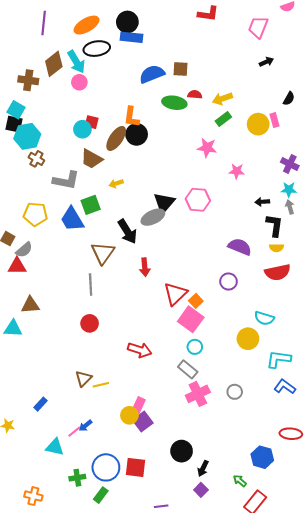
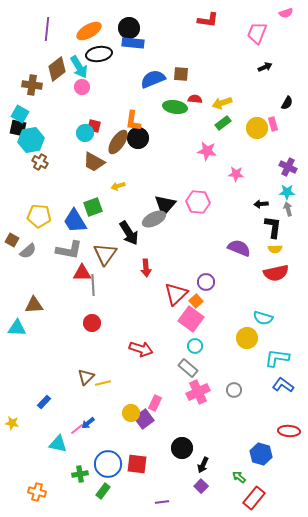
gray L-shape: (66, 180) -> (69, 250), moved
red triangle: (17, 266) -> (82, 273), moved
purple circle: (229, 281) -> (206, 282), moved
pink rectangle: (139, 405) -> (155, 403), moved

